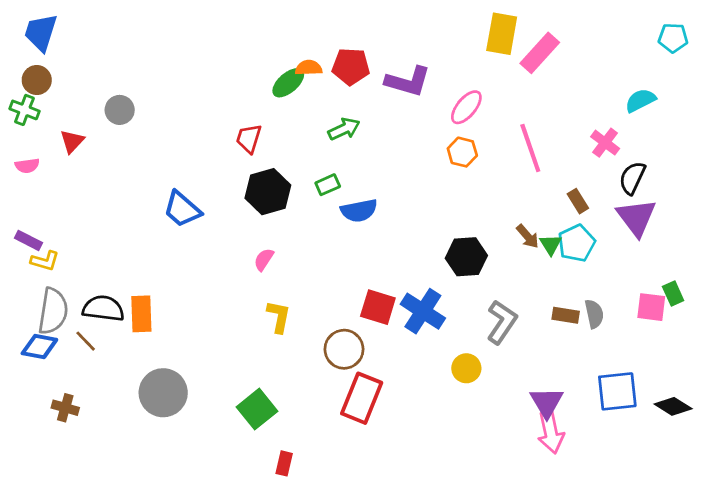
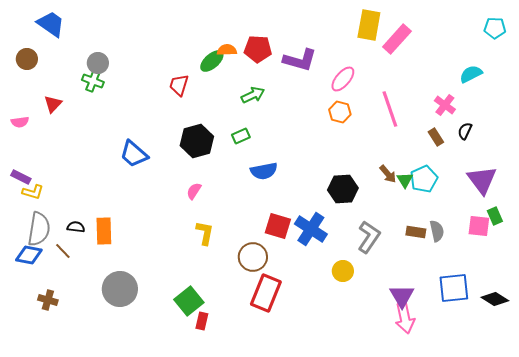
blue trapezoid: (41, 32) -> (51, 24), moved, turned 108
green cross: (24, 110) -> (93, 81), moved
gray circle: (120, 110) -> (98, 63), moved
red trapezoid: (249, 138) -> (179, 85), moved
black semicircle: (632, 178) -> (465, 131), size x0.7
brown rectangle: (578, 201) -> (436, 137), moved
blue semicircle: (359, 211) -> (264, 171), moved
purple triangle: (636, 217) -> (482, 180), moved
black semicircle: (103, 308) -> (76, 227), size x0.6
red rectangle: (284, 463) -> (202, 321), moved

